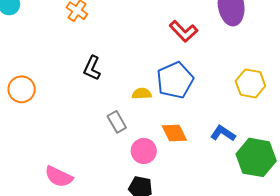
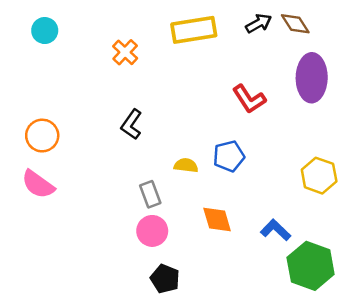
blue pentagon: (175, 80) -> (229, 156), size x0.7
pink circle: (144, 151) -> (152, 231), moved
pink semicircle: (59, 177) -> (38, 184), moved

